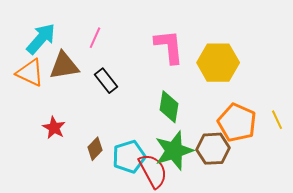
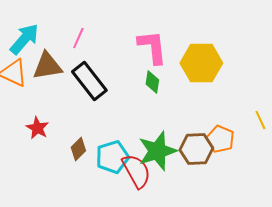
black rectangle: (106, 81) -> (89, 81), size x1.5
green diamond: (169, 107) -> (152, 82), moved, size x0.7
orange pentagon: (237, 123) -> (220, 139), moved, size x0.7

